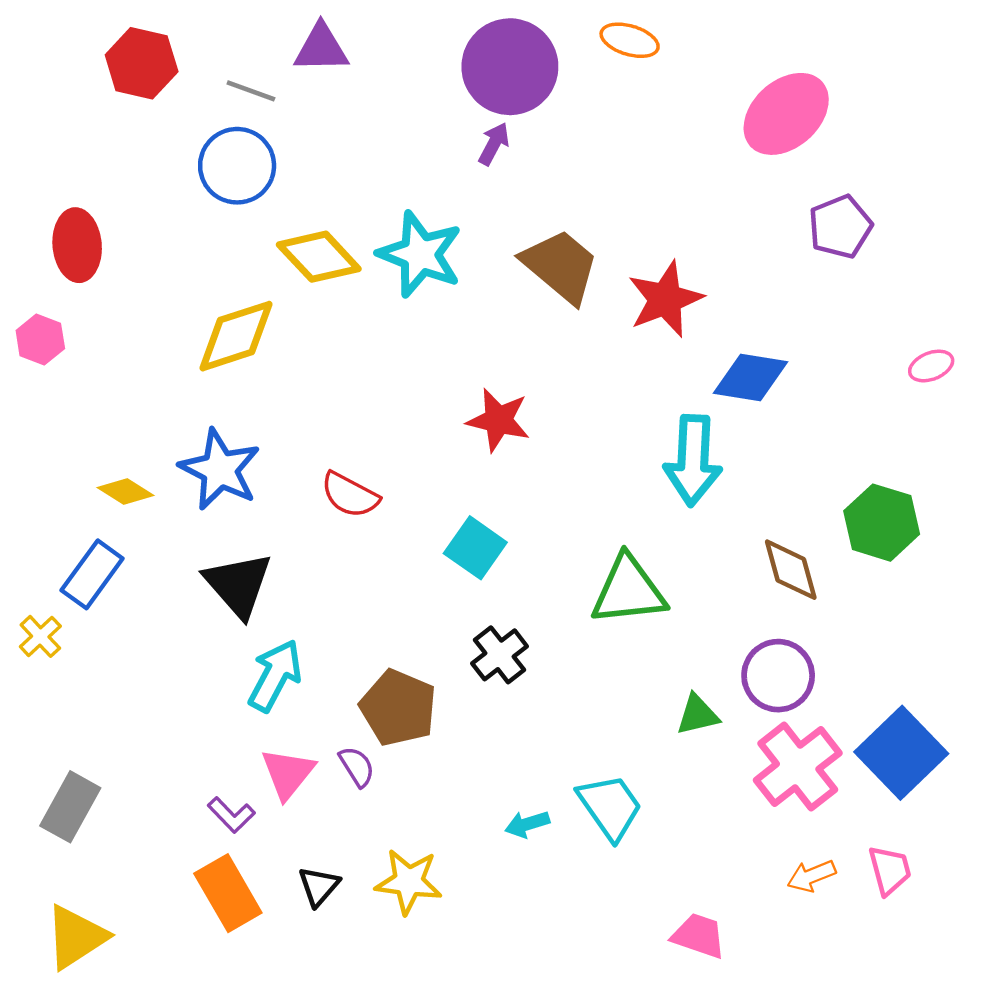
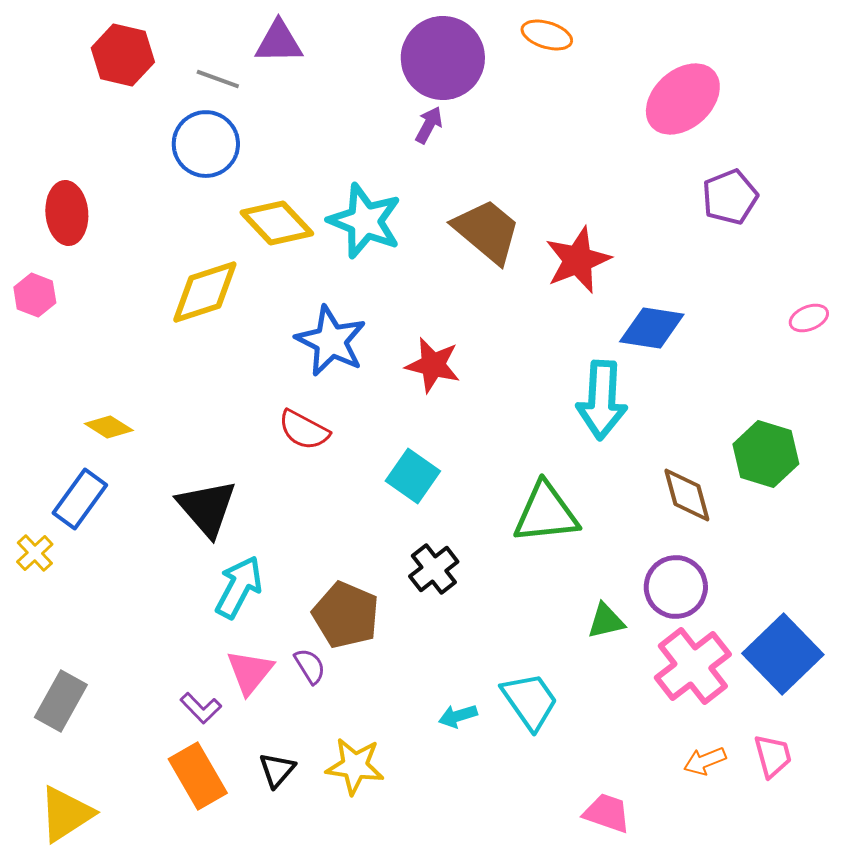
blue star: (220, 470) -> (331, 341), moved

